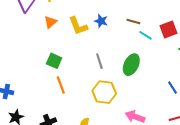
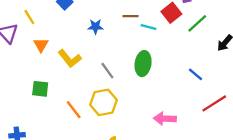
yellow L-shape: (78, 26) -> (70, 59), moved
green square: (54, 61) -> (40, 89), moved
yellow hexagon: (104, 92) -> (104, 102), moved

